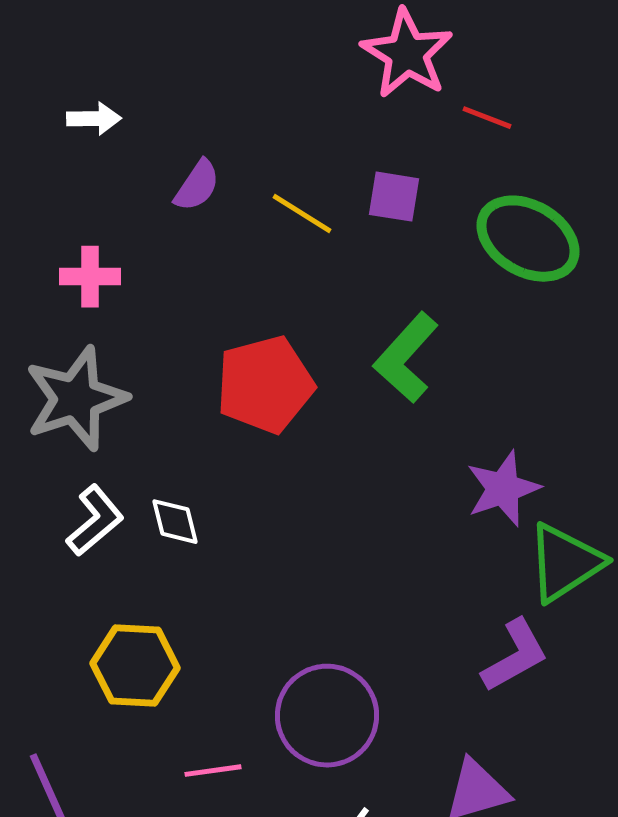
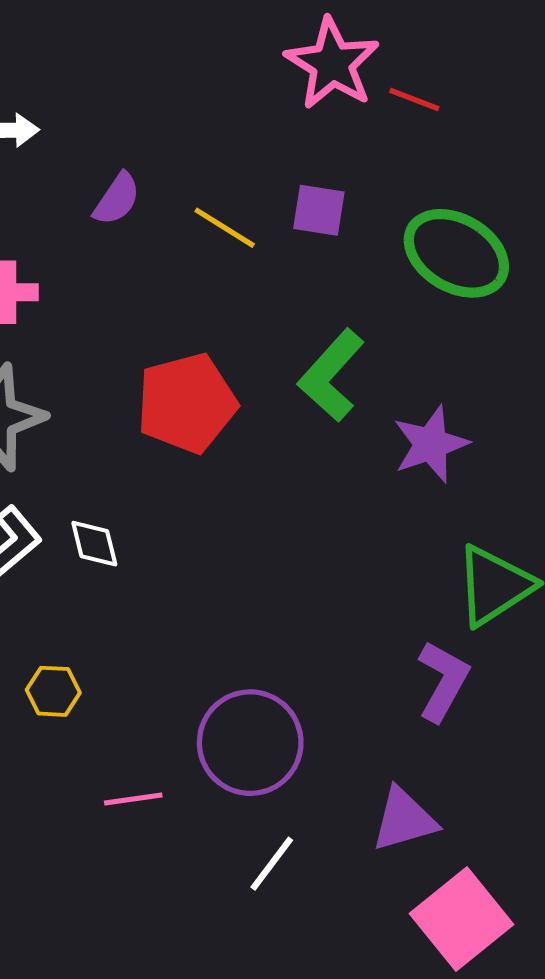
red line: (487, 118) -> (414, 99), moved
purple star: (503, 489) -> (431, 444), moved
purple L-shape: (515, 656) -> (443, 681), turned -32
yellow hexagon: (135, 666) -> (53, 691), size x0.6

